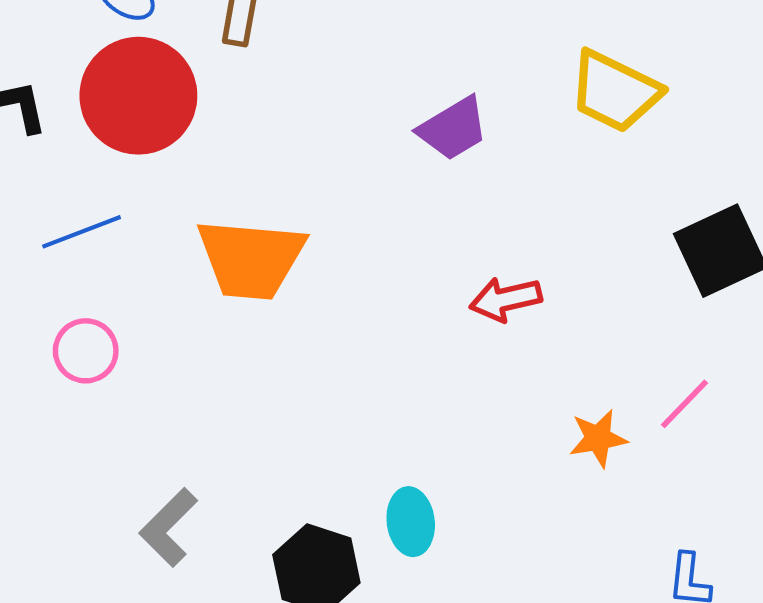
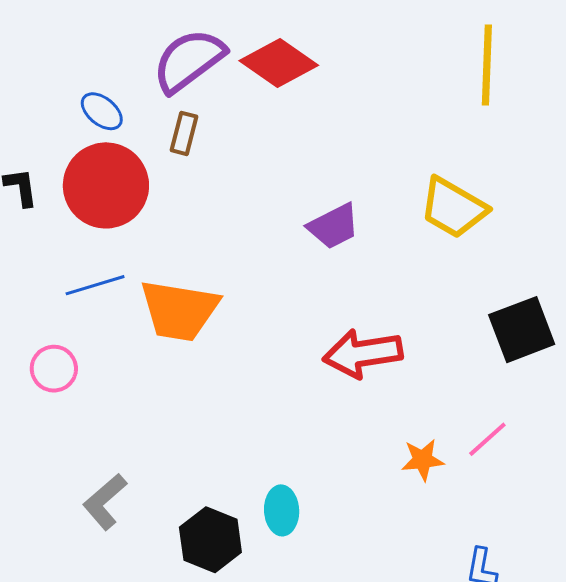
blue line: (82, 232) -> (95, 285), moved
red arrow: (506, 299) -> (363, 353), size x1.5

